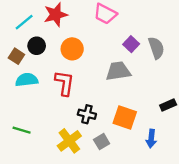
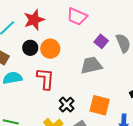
black circle: (37, 46) -> (30, 48), moved
black cross: (87, 114) -> (67, 105), turned 35

